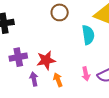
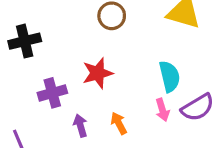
cyan semicircle: (88, 35) -> (170, 76), moved
red star: (46, 60) -> (98, 73), moved

